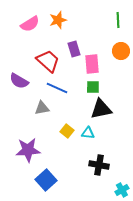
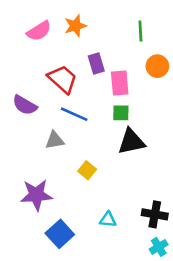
green line: (118, 20) -> (140, 31), moved
cyan triangle: (88, 133) -> (108, 220), moved
black cross: (99, 165) -> (155, 214), moved

